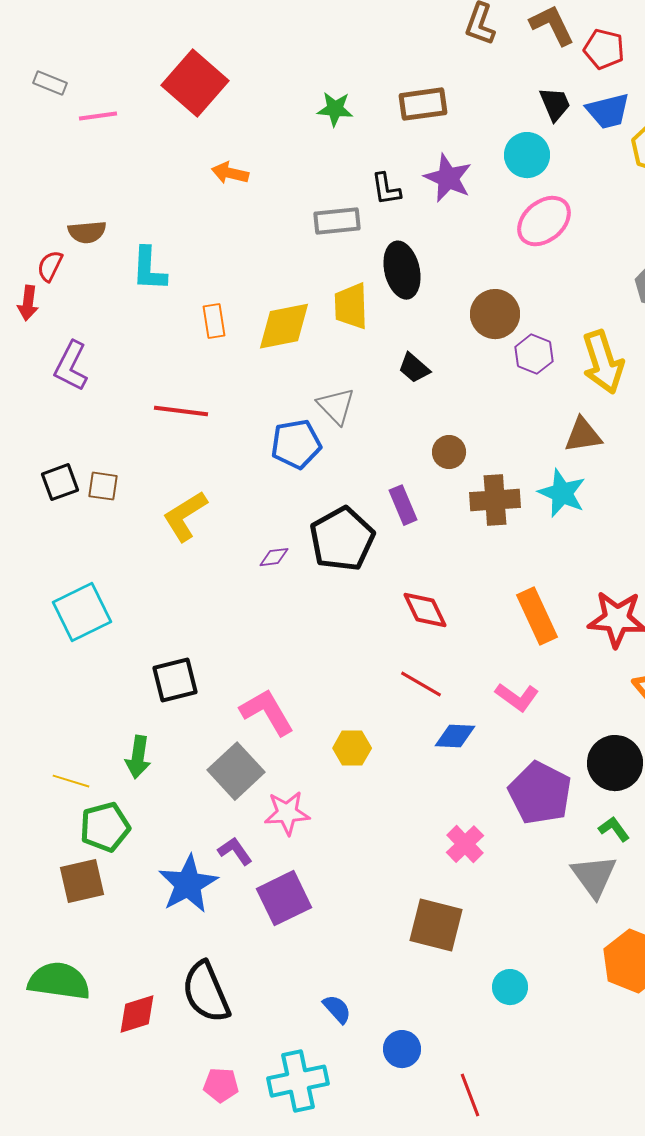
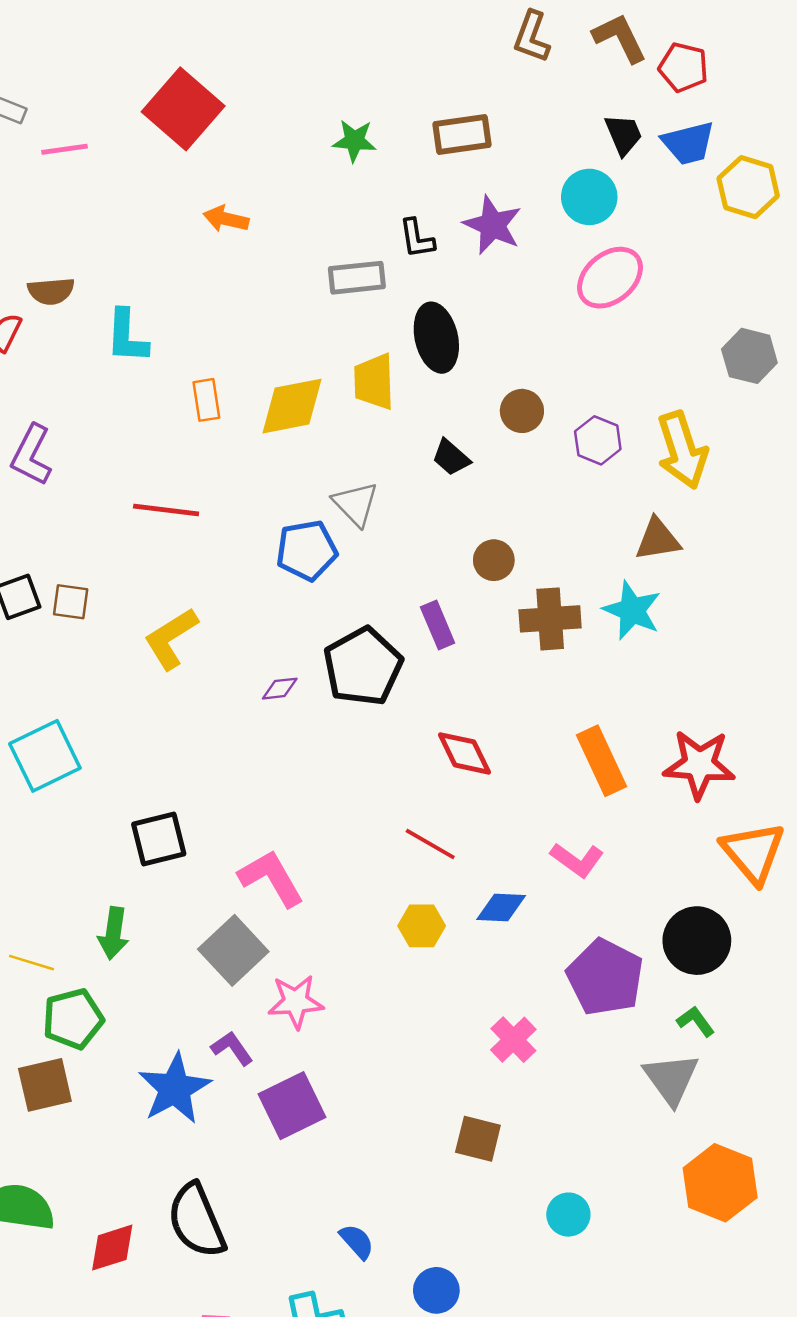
brown circle: (495, 314) -> (522, 411), moved, size x0.7
red line: (421, 684) -> (430, 844), moved
yellow hexagon: (352, 748) -> (422, 926), moved
brown square: (436, 925) -> (478, 1139), size x0.7

